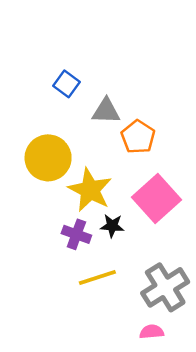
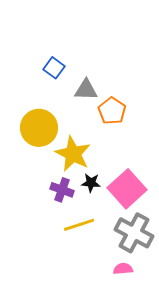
pink square: (157, 199) -> (127, 189), moved
gray cross: (165, 287) -> (134, 233), turned -30

